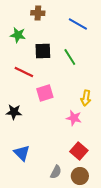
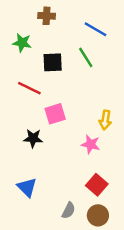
green line: (70, 57) -> (86, 57), moved
black star: (14, 112) -> (33, 138), moved

